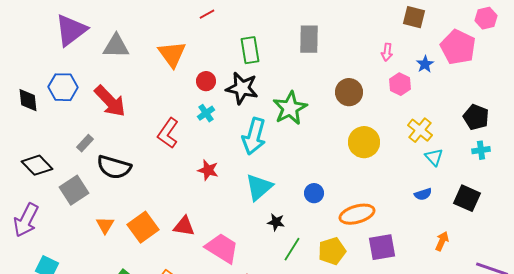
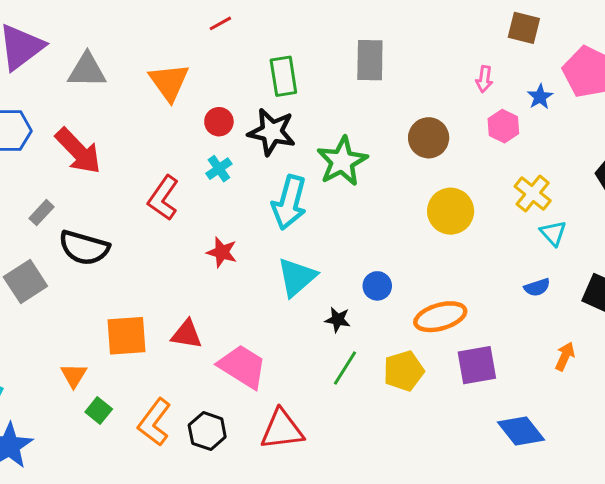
black star: (276, 222) -> (338, 320), moved
orange triangle: (105, 225) -> (74, 375), moved
orange square: (143, 227) -> (127, 336), turned 32

